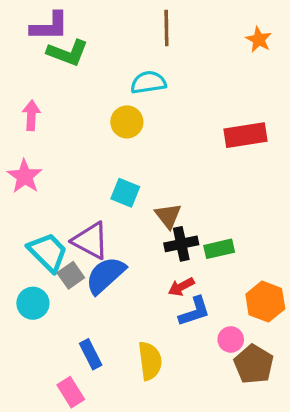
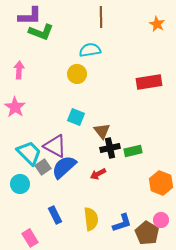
red arrow: (181, 287) -> (98, 174), moved
blue L-shape: (194, 311) -> (122, 223), moved
pink circle: (231, 339) -> (161, 220), moved
brown pentagon: (254, 364) -> (147, 233), moved
pink rectangle: (71, 392) -> (30, 238), moved

